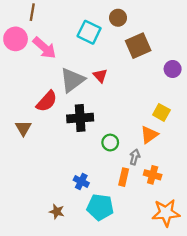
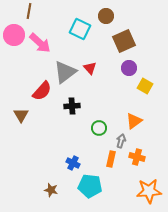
purple circle: (173, 69) -> (129, 68), moved
yellow square: (161, 112) -> (145, 86), moved
black cross: (80, 118) -> (72, 106), size x0.7

